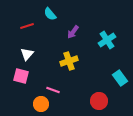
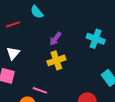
purple arrow: (73, 32) -> (55, 39), moved
cyan cross: (107, 40) -> (96, 39), turned -36

